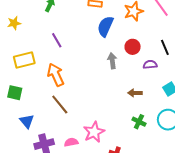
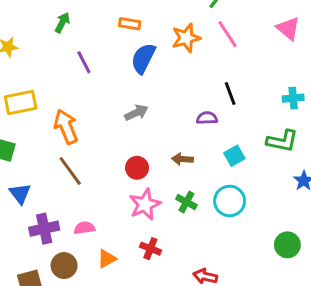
purple line: (57, 40) -> (84, 62), moved
red circle: (133, 47) -> (137, 168), moved
gray arrow: (112, 61) -> (136, 113), moved, turned 70
pink star: (94, 132) -> (145, 204), moved

